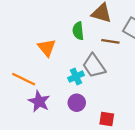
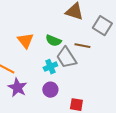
green semicircle: (78, 31) -> (53, 41), moved, turned -63
brown line: (110, 41) -> (82, 46), moved

